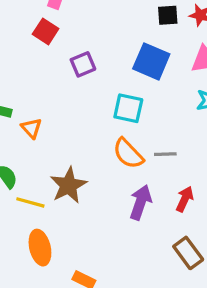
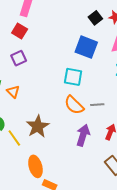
black square: (168, 15) -> (95, 18), turned -32
purple square: (83, 64) -> (19, 58), moved
yellow line: (30, 202) -> (14, 138), turned 42
orange ellipse: (40, 248) -> (35, 166), moved

